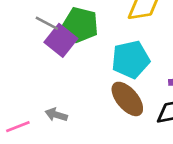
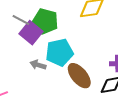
cyan pentagon: (131, 60) -> (59, 52), moved
gray arrow: (56, 115) -> (38, 65), moved

